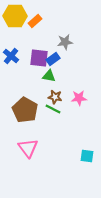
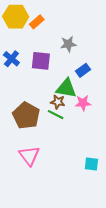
blue rectangle: (53, 59) -> (83, 70), moved
green triangle: (49, 76) -> (66, 88), moved, size x1.5

